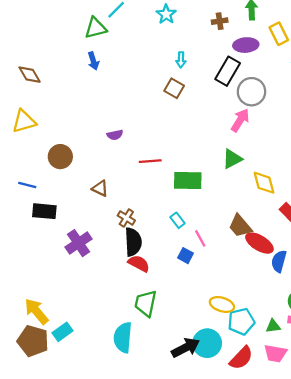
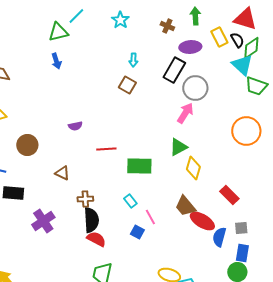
brown cross: (220, 21) -> (167, 26), turned 32
yellow diamond: (264, 183) -> (193, 168), moved, turned 30
brown cross: (126, 218) -> (85, 199), turned -35

